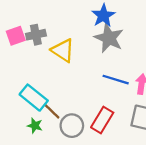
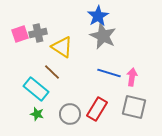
brown line: (52, 111) -> (52, 72), moved

